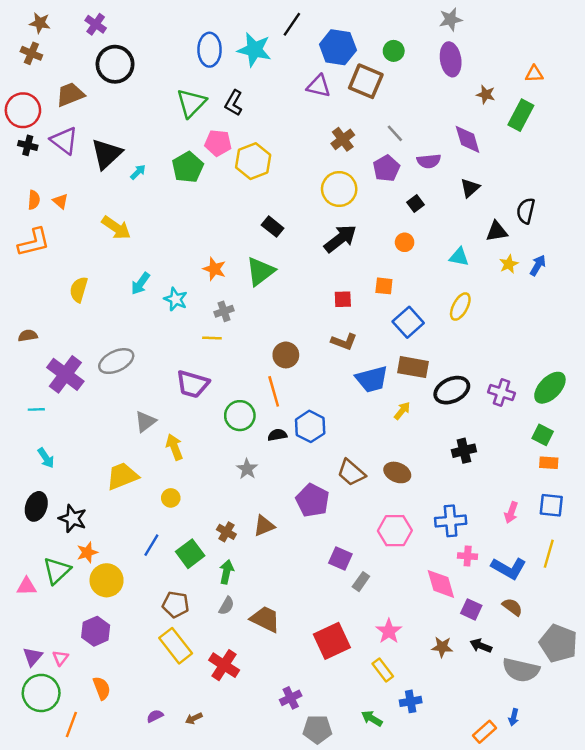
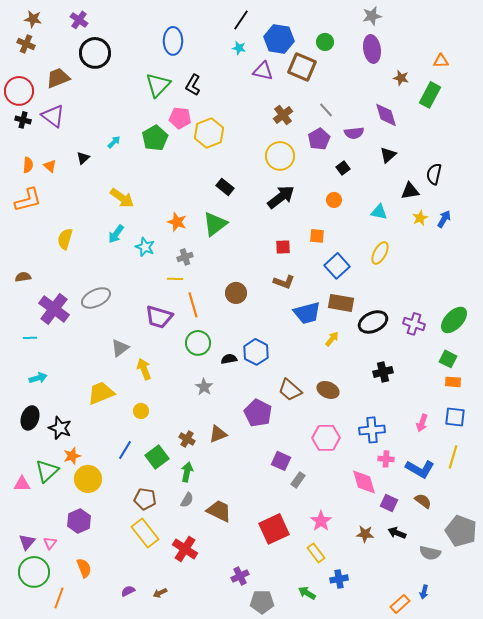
cyan star: (254, 50) -> (239, 48), moved, size x0.5
black triangle: (107, 154) -> (83, 158), moved, size x0.5
yellow arrow: (116, 228) -> (122, 198), moved
orange line: (274, 391) -> (193, 305), moved
cyan arrow: (46, 458) -> (38, 378), turned -72
gray semicircle: (521, 670) -> (430, 553), size x0.7

